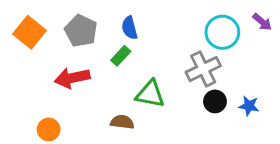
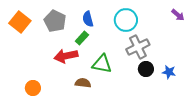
cyan circle: (222, 32) -> (126, 20), moved
red arrow: (72, 78) -> (66, 56), moved

